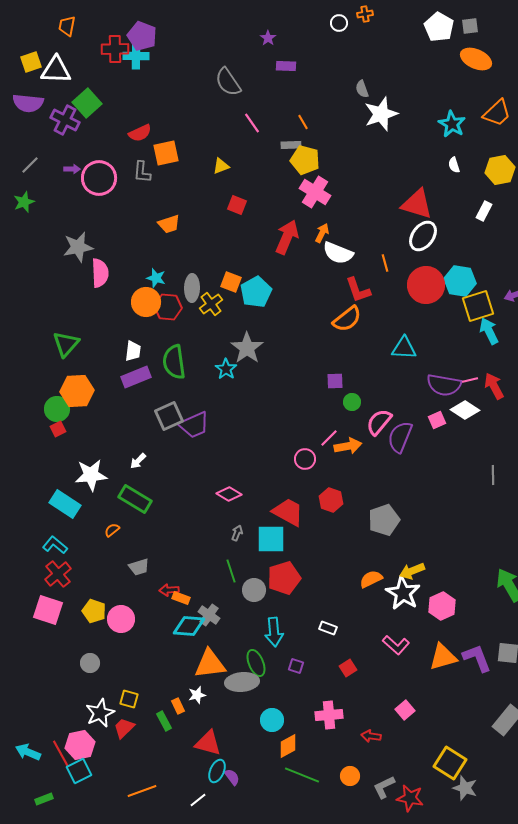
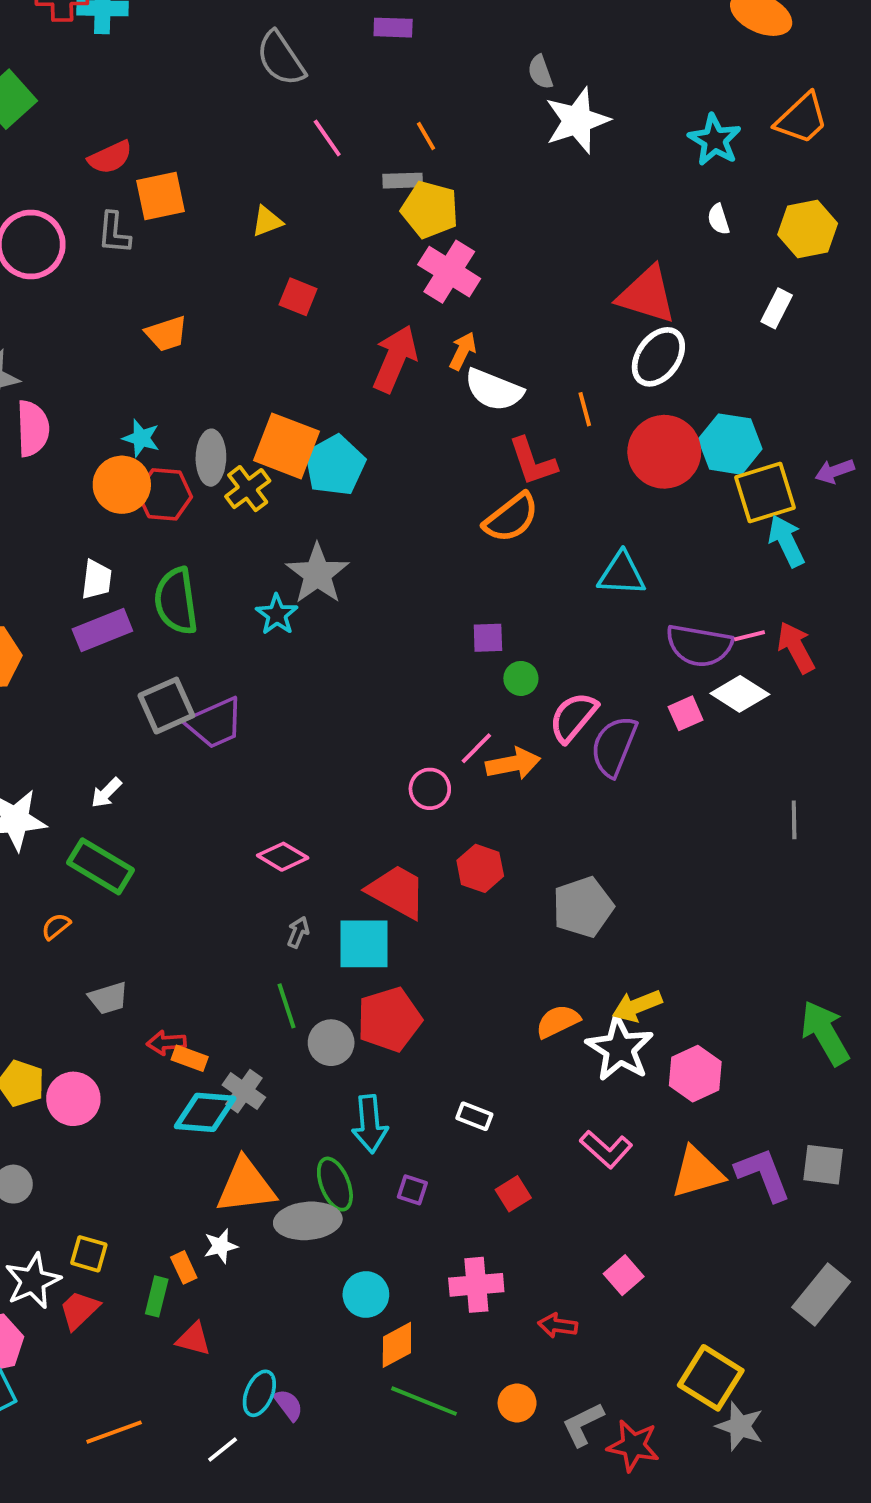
orange square: (231, 282) -> (286, 446), size x1.6
green rectangle: (164, 721) -> (157, 1296), turned 42
red triangle: (208, 743) -> (193, 1339), moved, size x0.7

